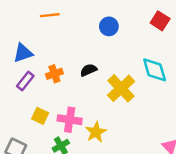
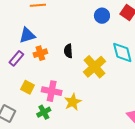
blue circle: (109, 26) -> (102, 16), moved
blue triangle: (23, 53) -> (27, 35), moved
black semicircle: (89, 70) -> (68, 51), turned -72

